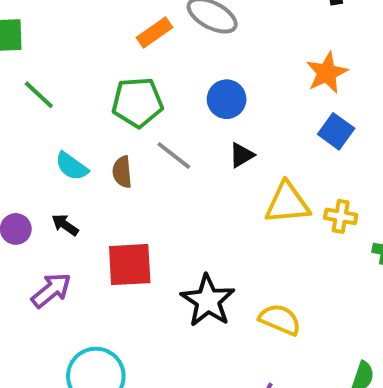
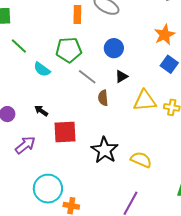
orange rectangle: (155, 33) -> (77, 14), turned -54
cyan semicircle: (72, 166) -> (42, 69), moved
brown semicircle: (122, 172) -> (103, 98), moved
black arrow: (65, 225) -> (41, 111), moved

